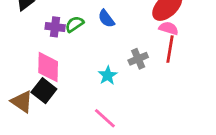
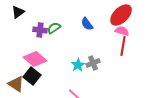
blue semicircle: (106, 19) -> (87, 24), moved
gray cross: (138, 59) -> (93, 63), moved
pink diamond: (48, 67) -> (35, 59), turned -50

